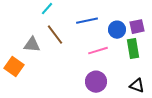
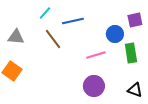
blue line: (87, 21) -> (73, 21), moved
purple square: (137, 27) -> (135, 20), moved
gray triangle: (32, 45) -> (16, 37), moved

